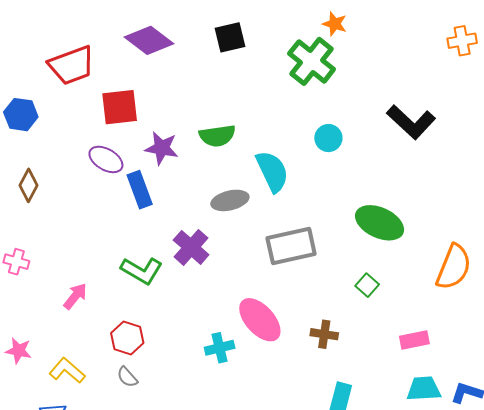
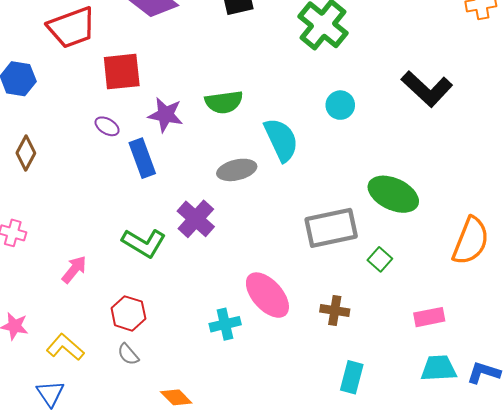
purple ellipse: (106, 159) -> (107, 126), size x0.7
gray rectangle: (291, 246) -> (331, 228), moved

